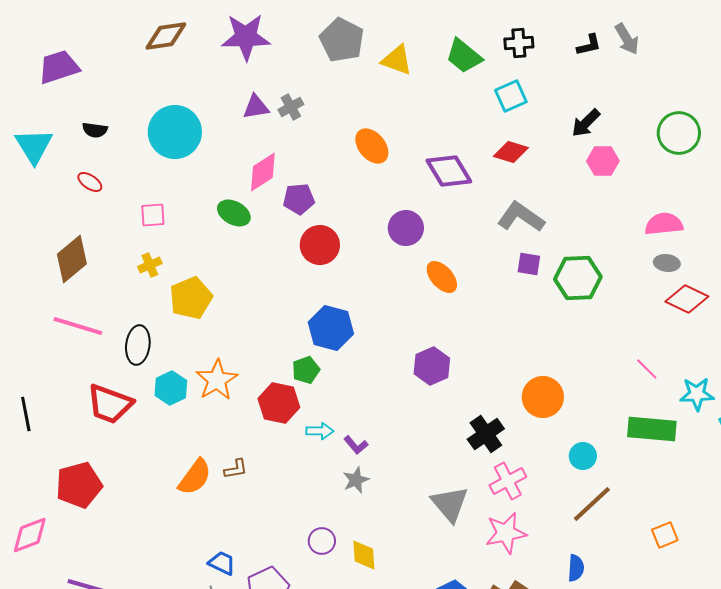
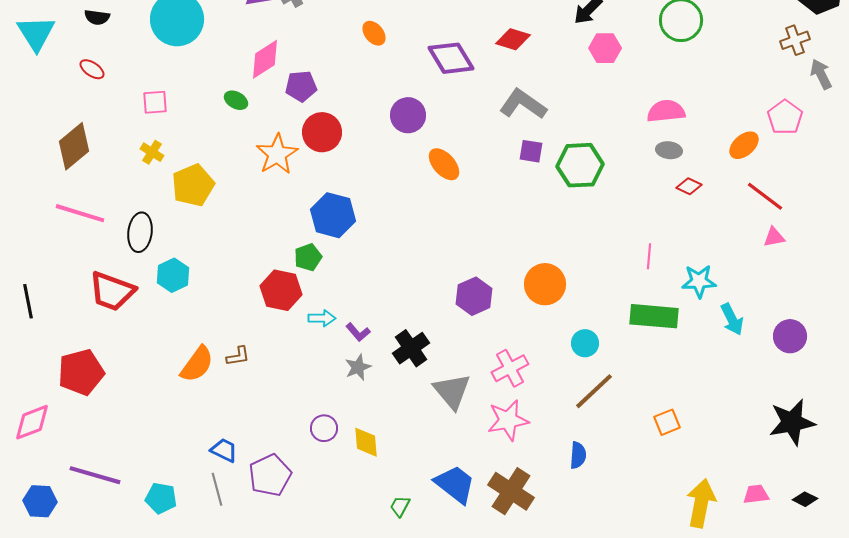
orange ellipse: (372, 146) -> (374, 33), size x0.7
green ellipse: (234, 213) -> (236, 100), size x0.7
yellow cross: (150, 265) -> (152, 152), turned -35
red diamond: (687, 299) -> (689, 186), size x0.6
purple hexagon: (432, 366) -> (474, 296), moved
pink line: (647, 369) -> (649, 256), turned 50
orange star: (217, 380) -> (277, 154), moved
black cross: (486, 434) -> (411, 348), moved

